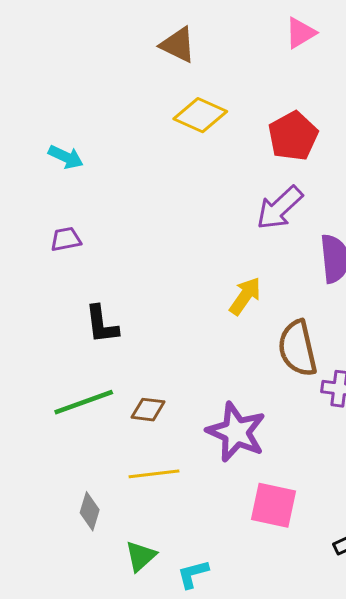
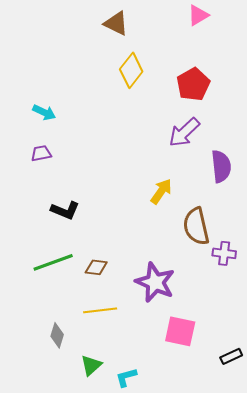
yellow diamond: (200, 115) -> (131, 70), turned -76
cyan arrow: (66, 157) -> (44, 112), moved
black L-shape: (102, 324) -> (65, 210), turned -60

